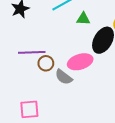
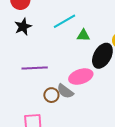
brown circle: (46, 63) -> (51, 95), moved

